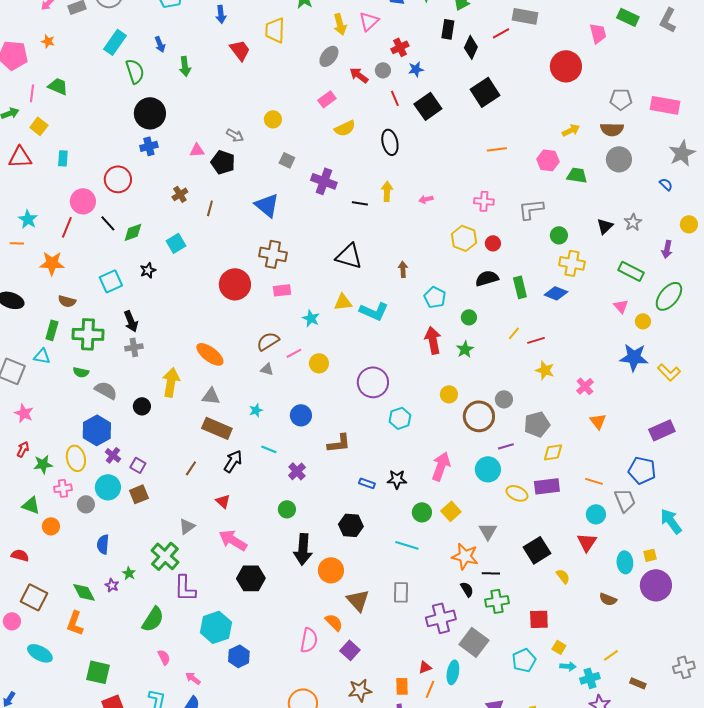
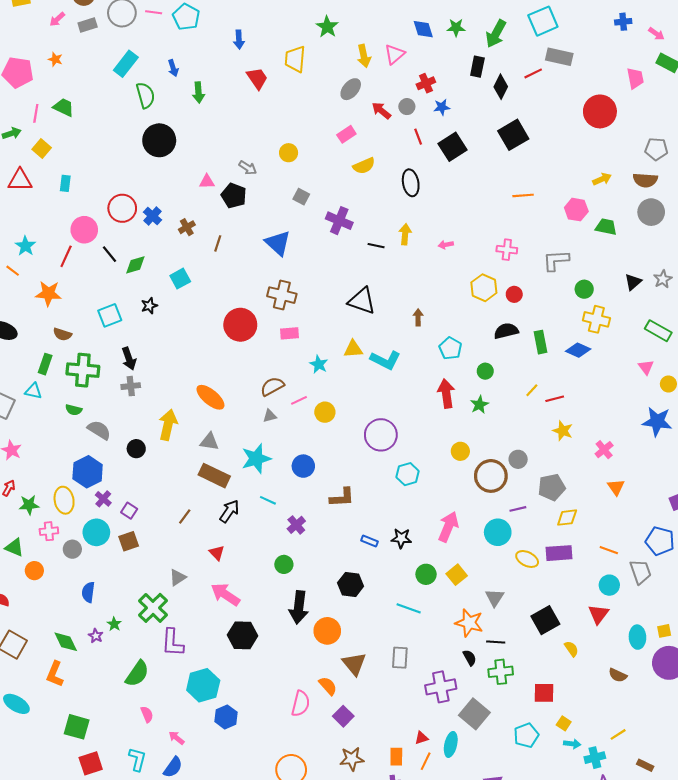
blue cross: (149, 146) -> (152, 216), moved, turned -36
orange line: (17, 243) -> (13, 271), turned 32
gray triangle: (267, 369) -> (270, 416), turned -32
cyan star: (256, 410) -> (256, 459), size x2.0

